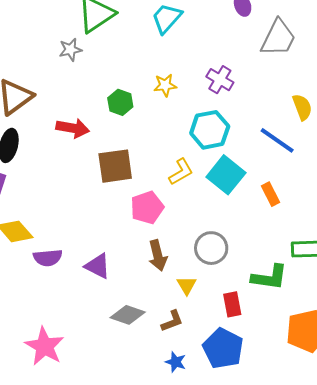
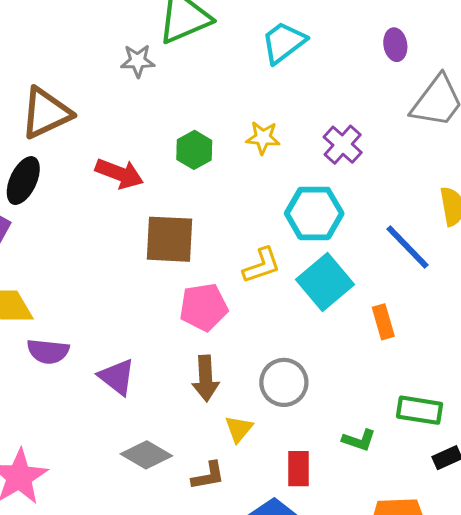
green L-shape: (269, 277) -> (359, 440), size x0.6

